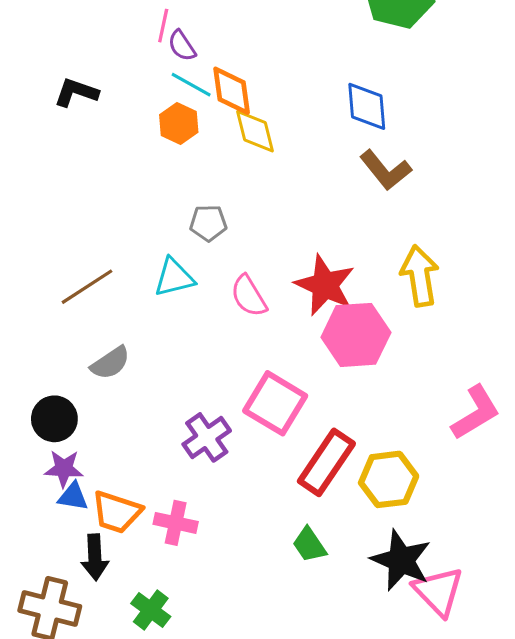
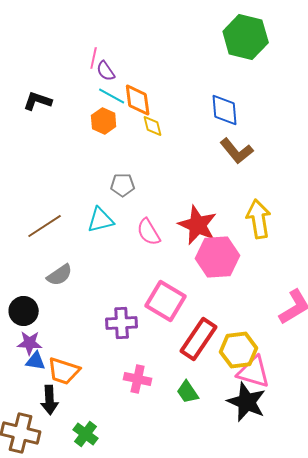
yellow diamond: (255, 131) -> (153, 126), size x0.7
purple cross: (207, 437) -> (122, 323), turned 32
pink cross: (176, 523) -> (138, 379), moved
pink triangle: (438, 591) -> (254, 372), moved, turned -30

